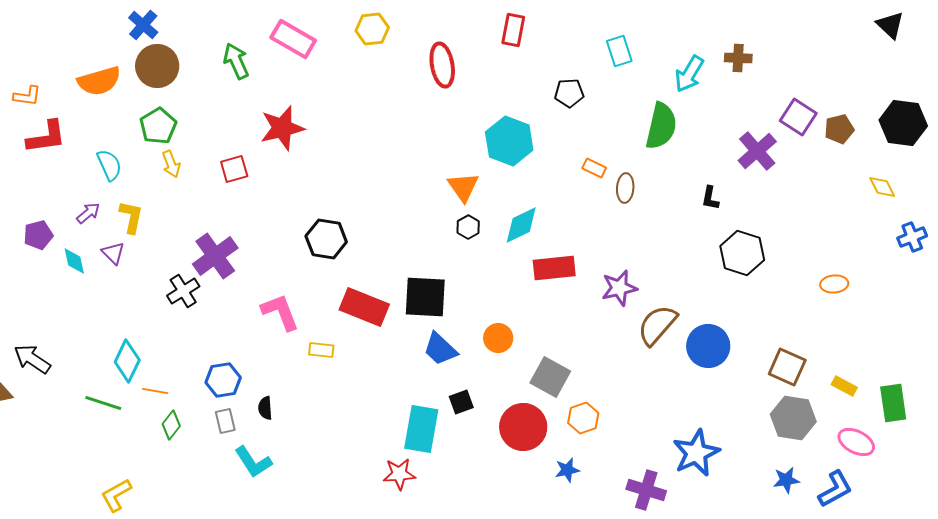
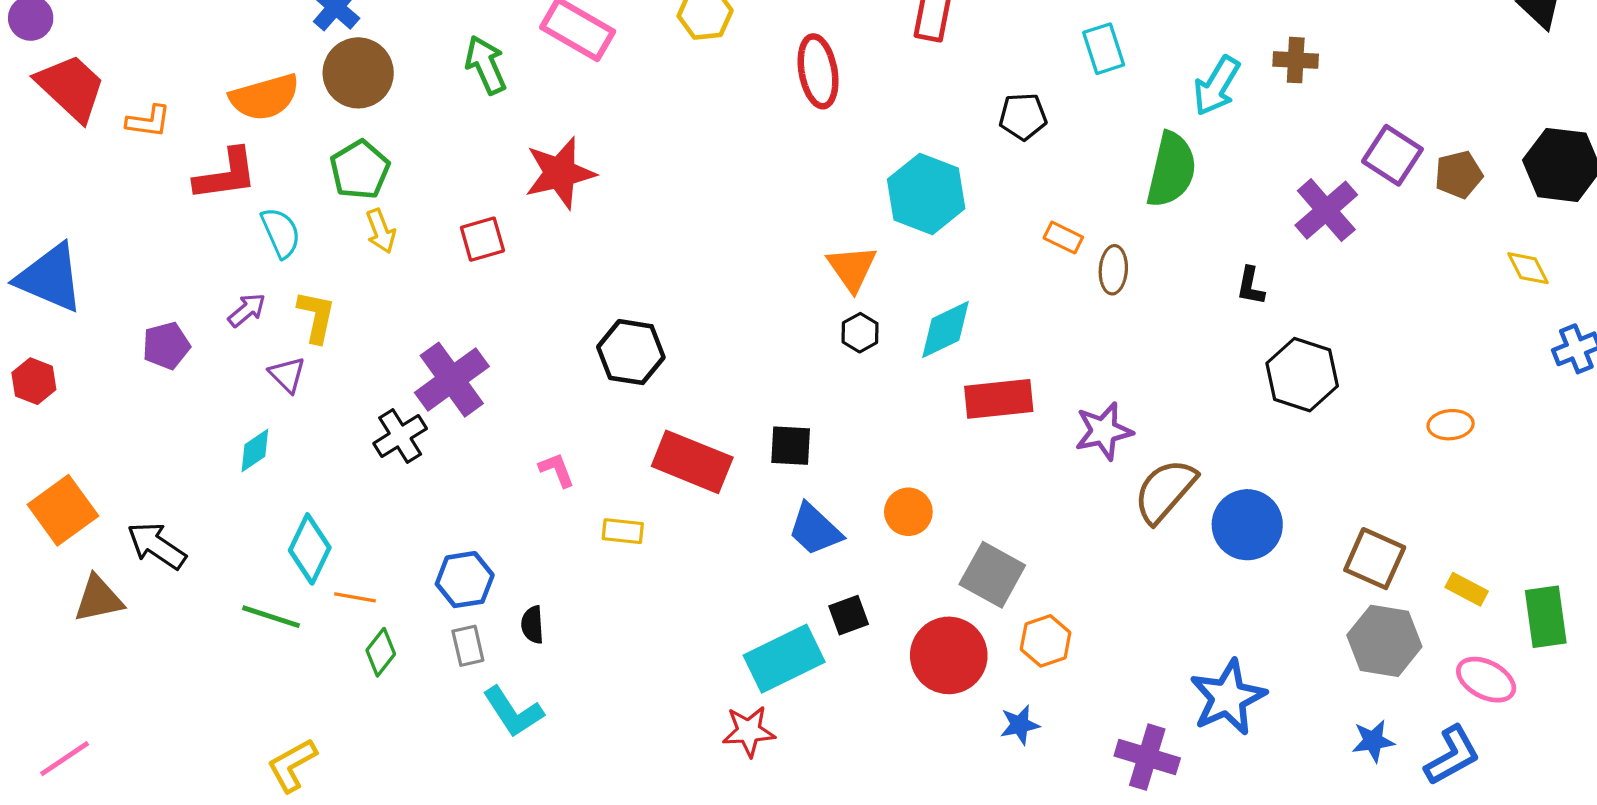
red L-shape: (46, 137) -> (226, 175), moved
cyan diamond: (74, 261) -> (255, 451), moved, turned 68
black square: (425, 297) -> (791, 446), size x0.6
pink L-shape: (280, 312) -> (557, 470), size x0.6
cyan rectangle: (421, 429) -> (784, 659), turned 54

